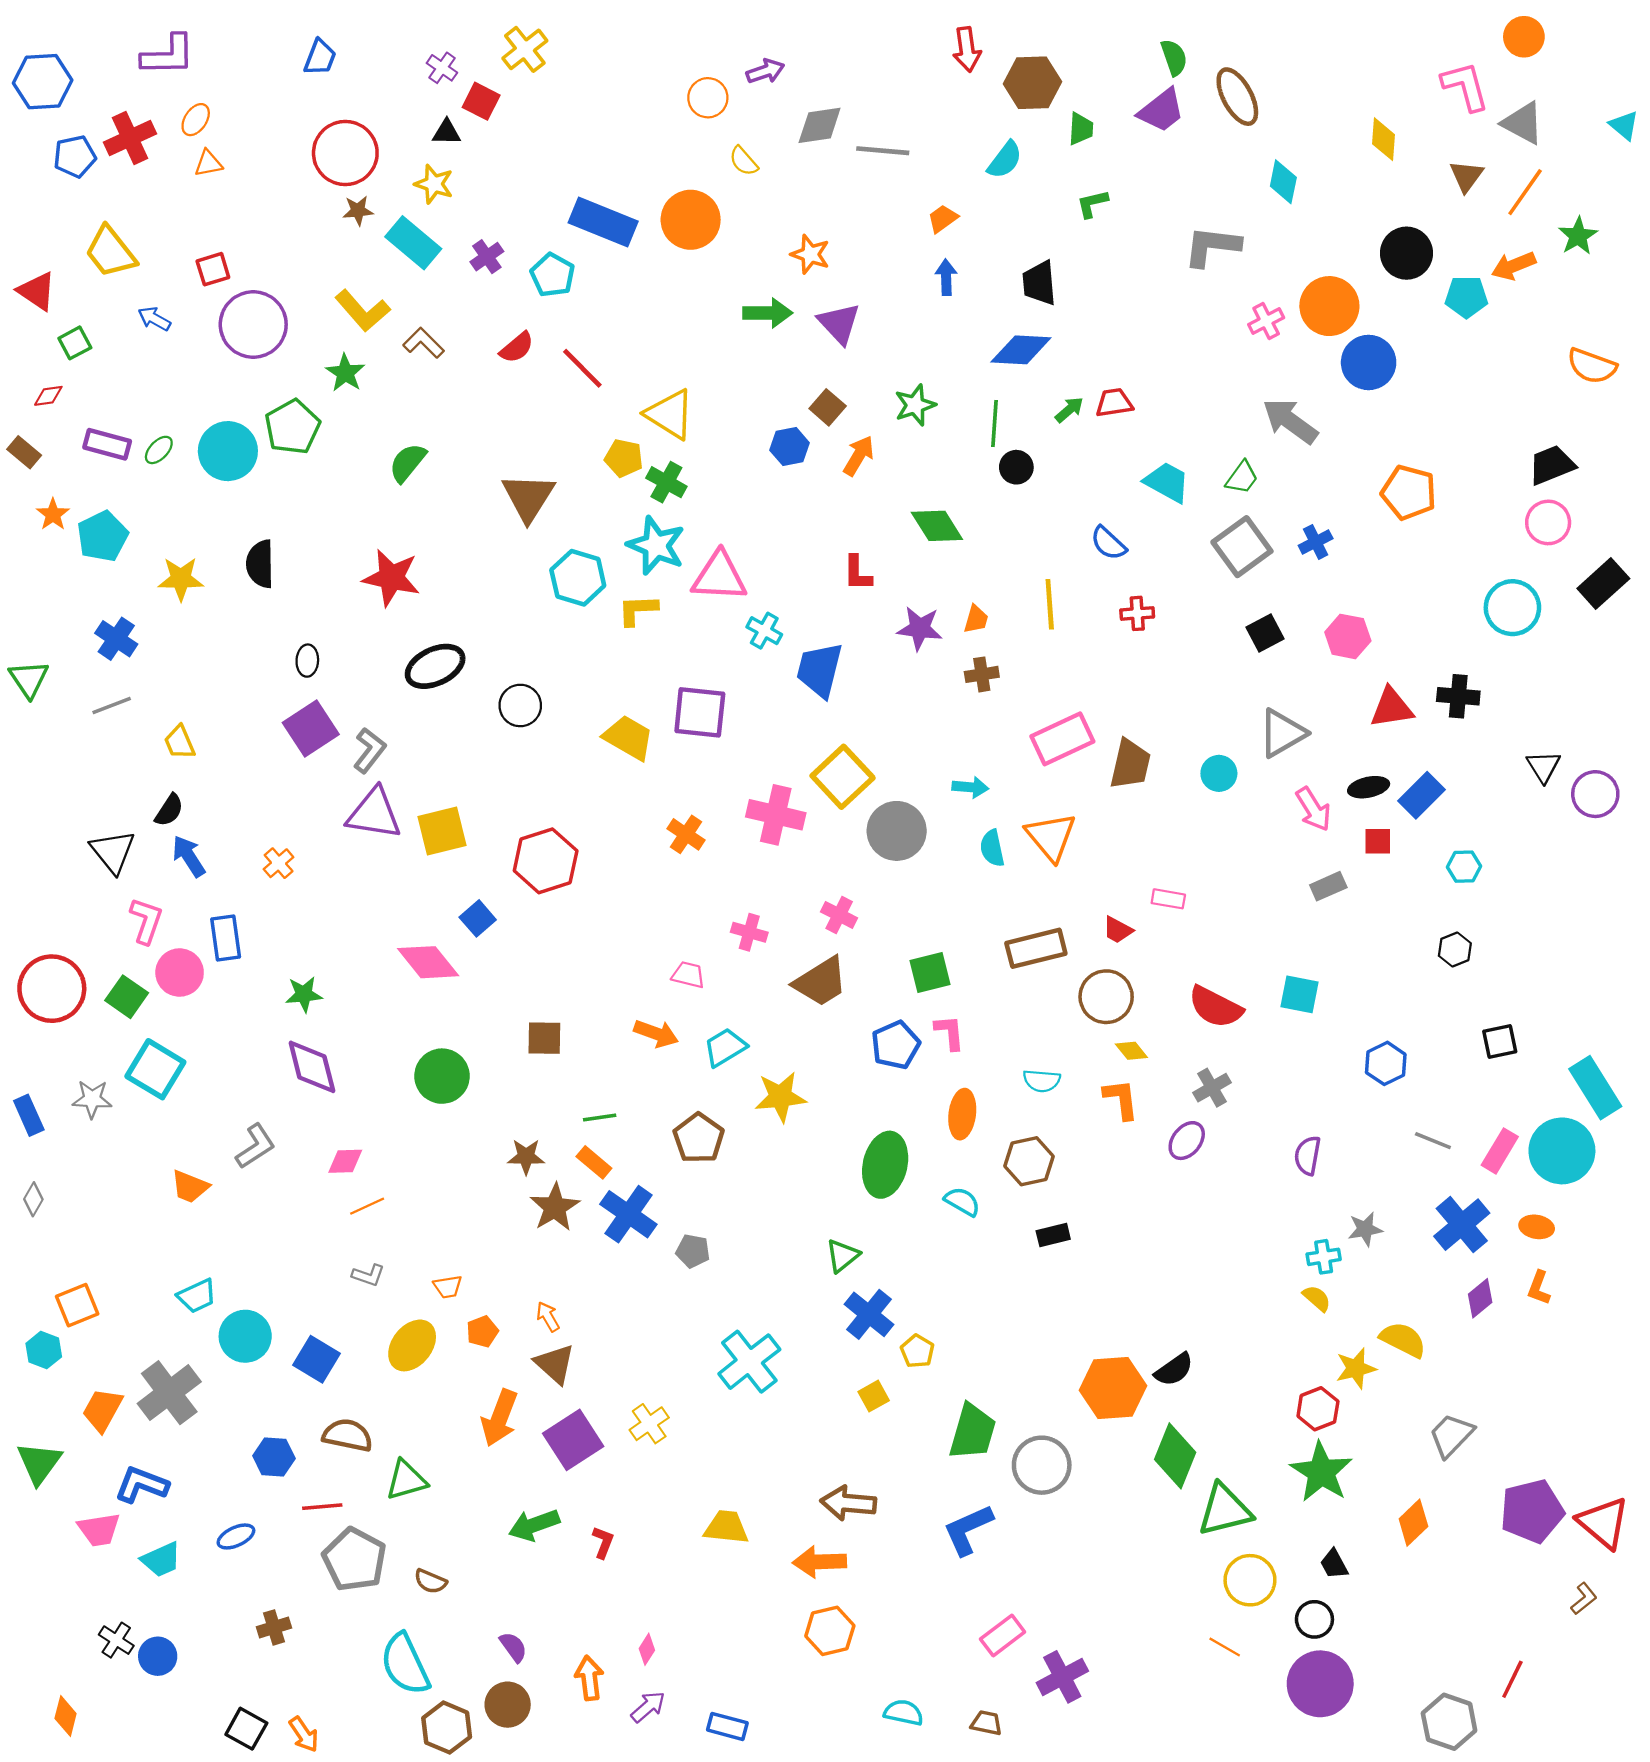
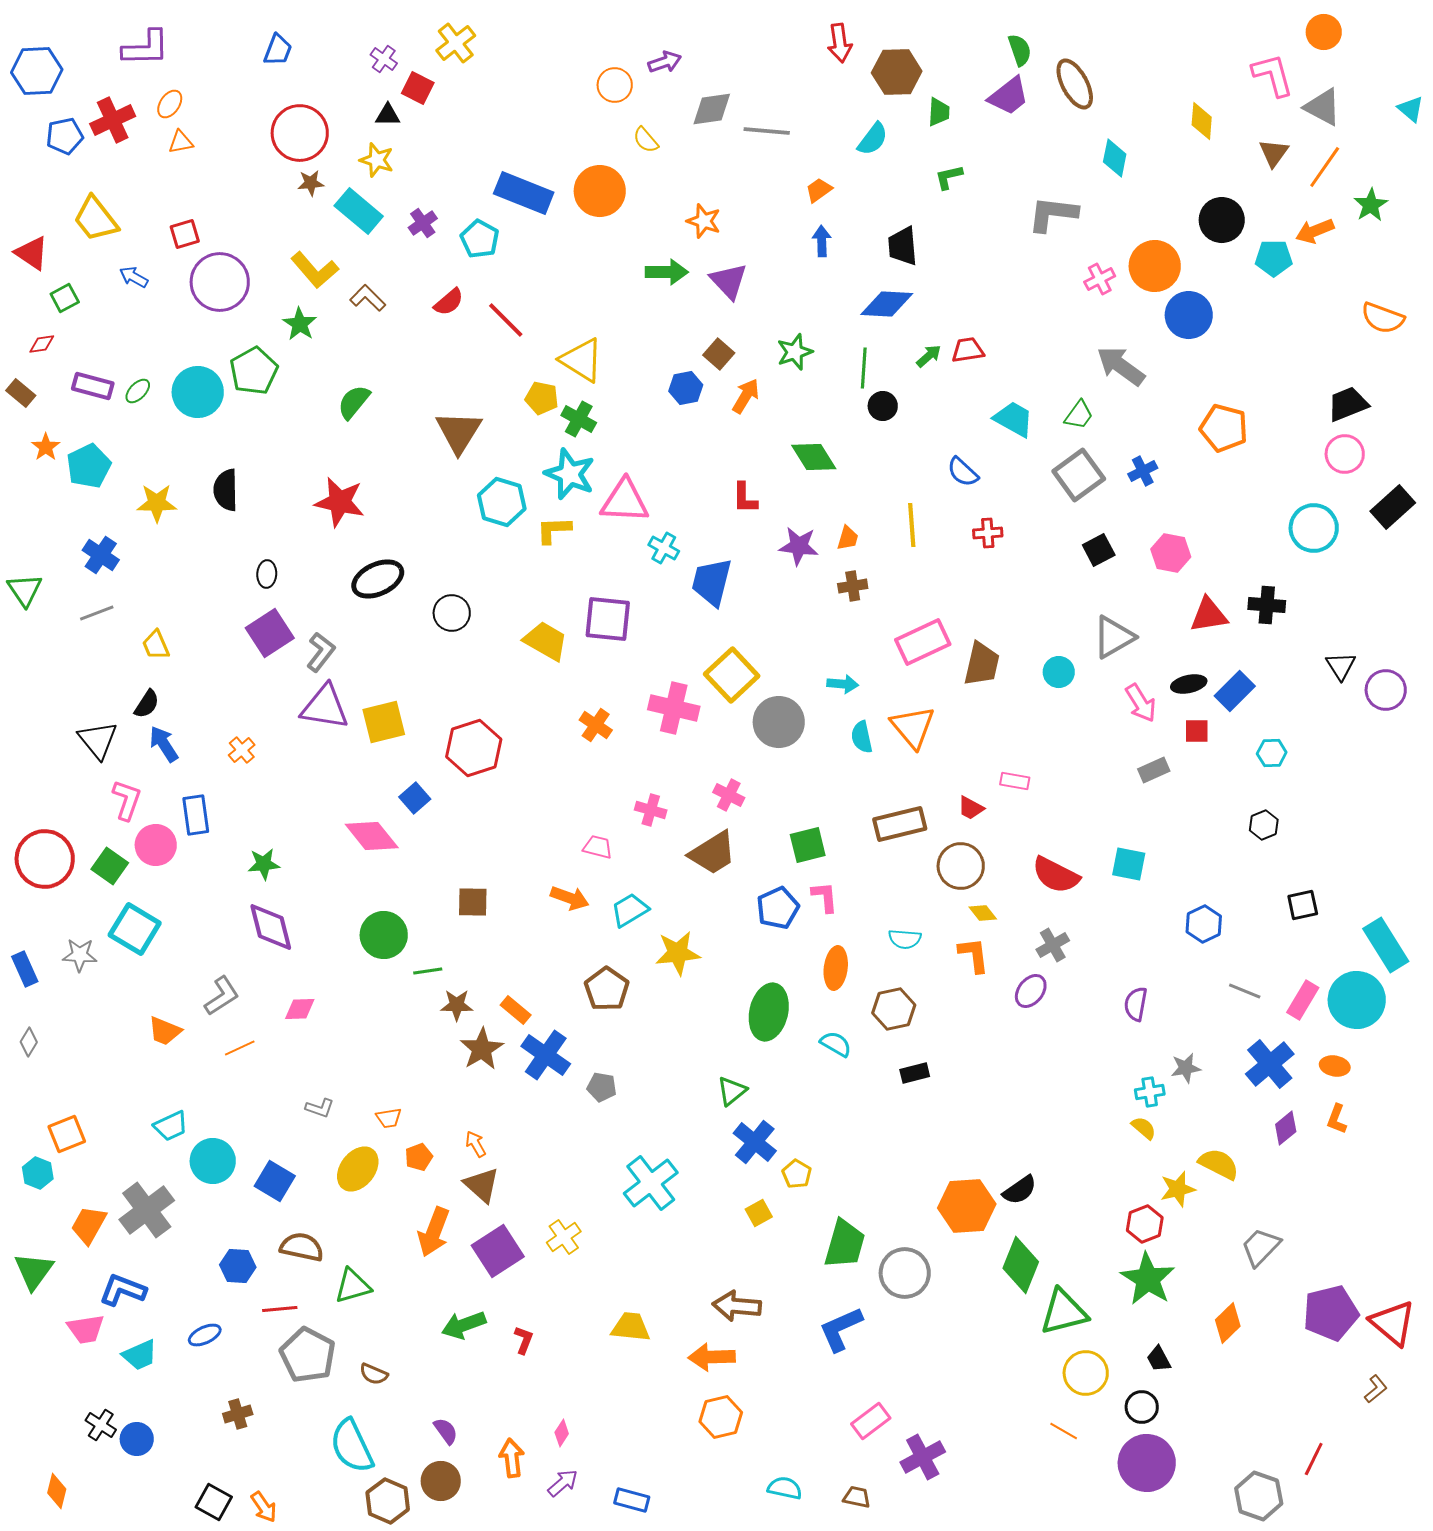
green line: (600, 1118) -> (428, 971), moved
orange line: (367, 1206) -> (240, 1048), moved

